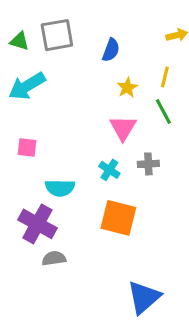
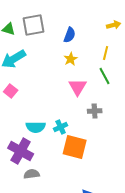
yellow star: (127, 88) -> (71, 59), moved
pink square: (27, 147) -> (11, 91), moved, turned 32
cyan cross: (109, 170) -> (61, 127), moved, turned 32

